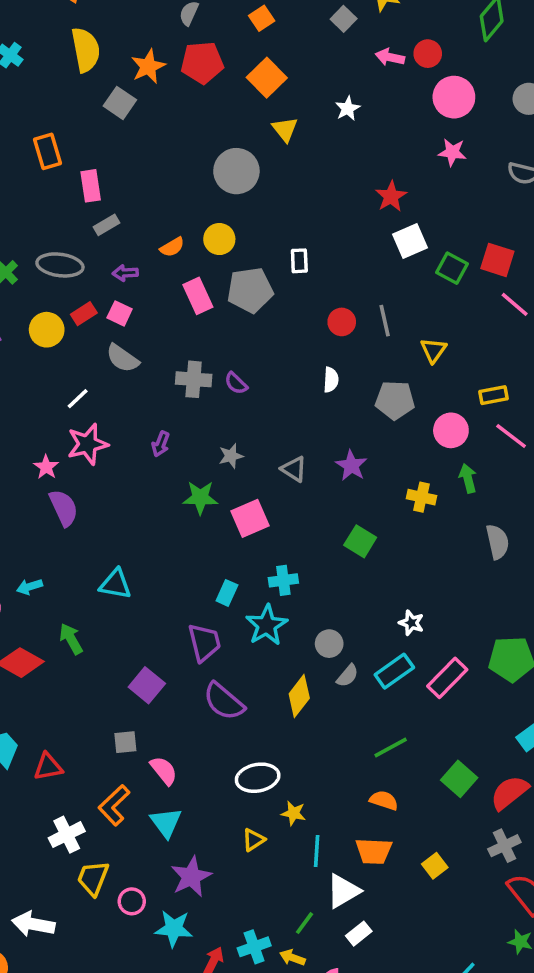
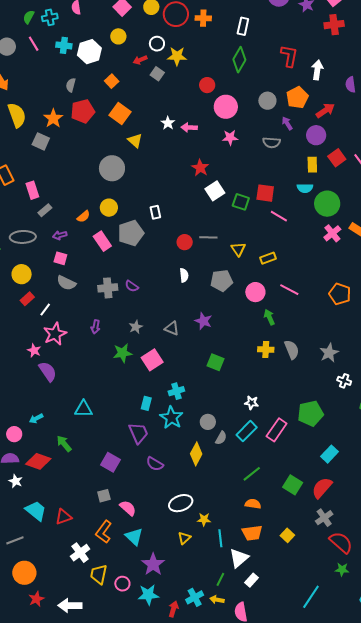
pink arrow: (390, 57) -> (189, 127), moved
red rectangle: (84, 314) -> (27, 299), moved
gray line: (385, 321) -> (208, 237), turned -66
yellow rectangle: (494, 395) -> (268, 258), moved
yellow cross: (421, 497) -> (266, 349), moved
purple semicircle: (224, 701) -> (155, 464), size x0.7

